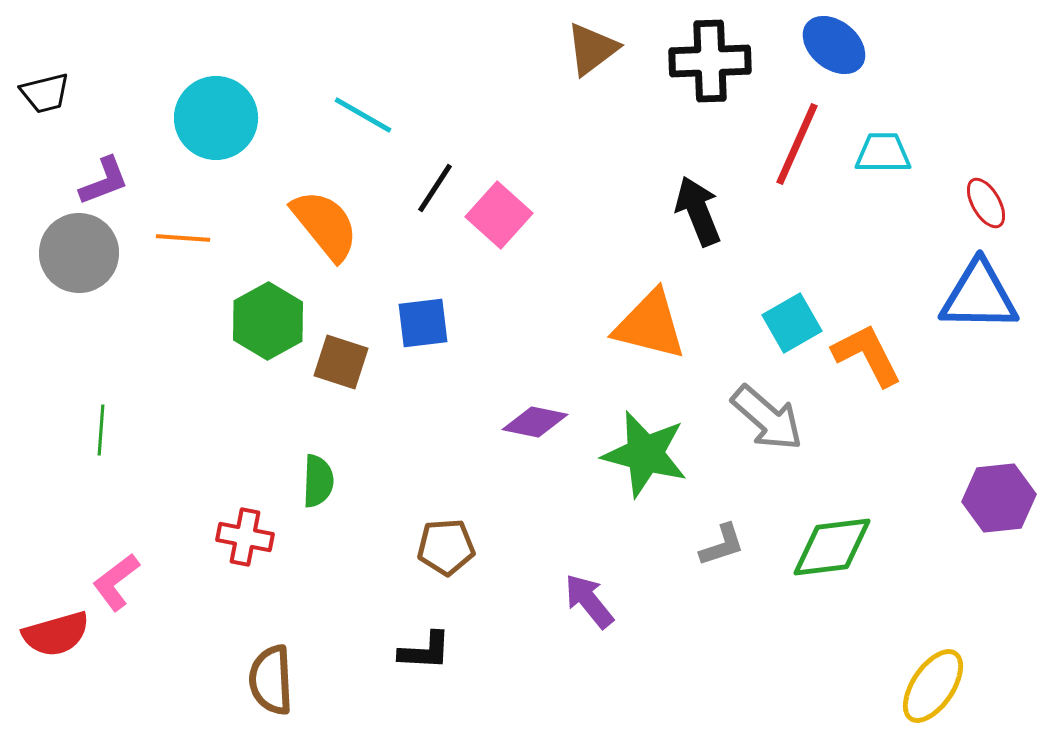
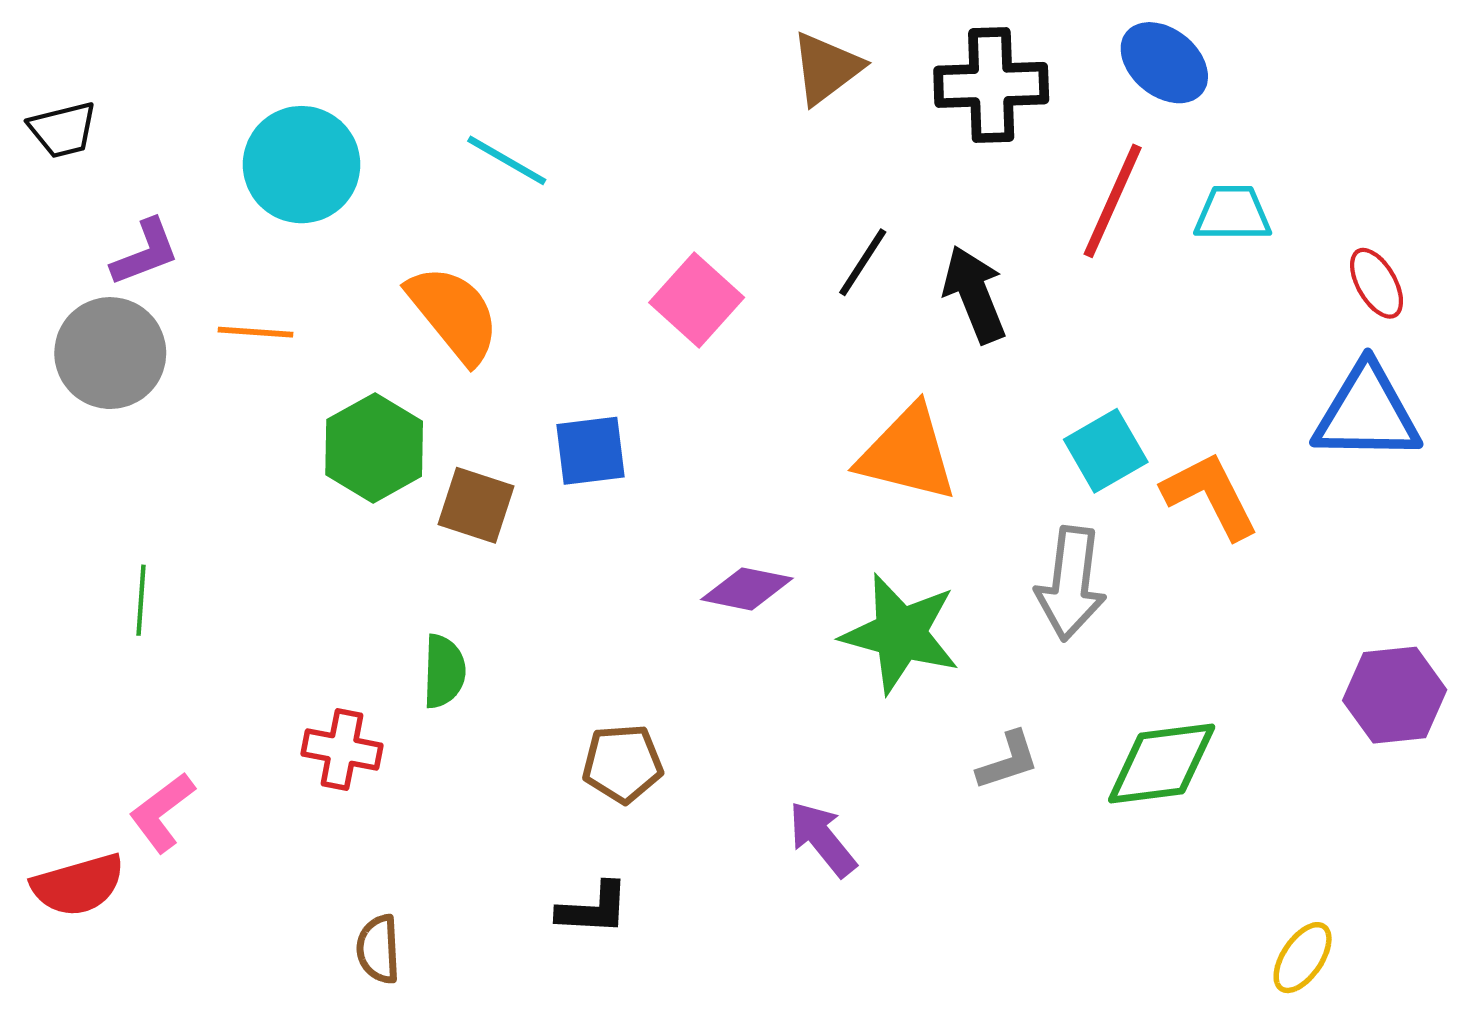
black line: (435, 188) -> (863, 262), moved
gray arrow: (767, 418) -> (1071, 583), turned 56
brown semicircle: (271, 680) -> (378, 949), size x0.7
yellow ellipse: (933, 686) -> (1303, 958), size x0.7

